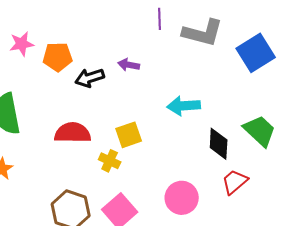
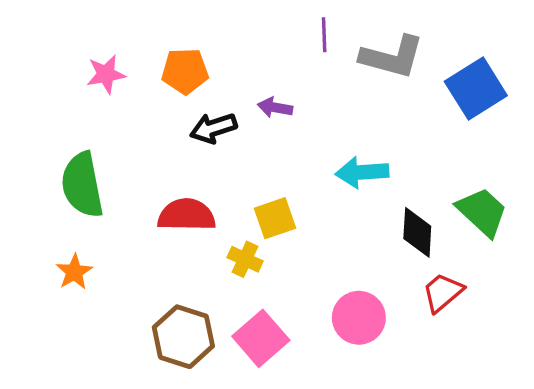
orange pentagon: (58, 57) -> (185, 71), moved

